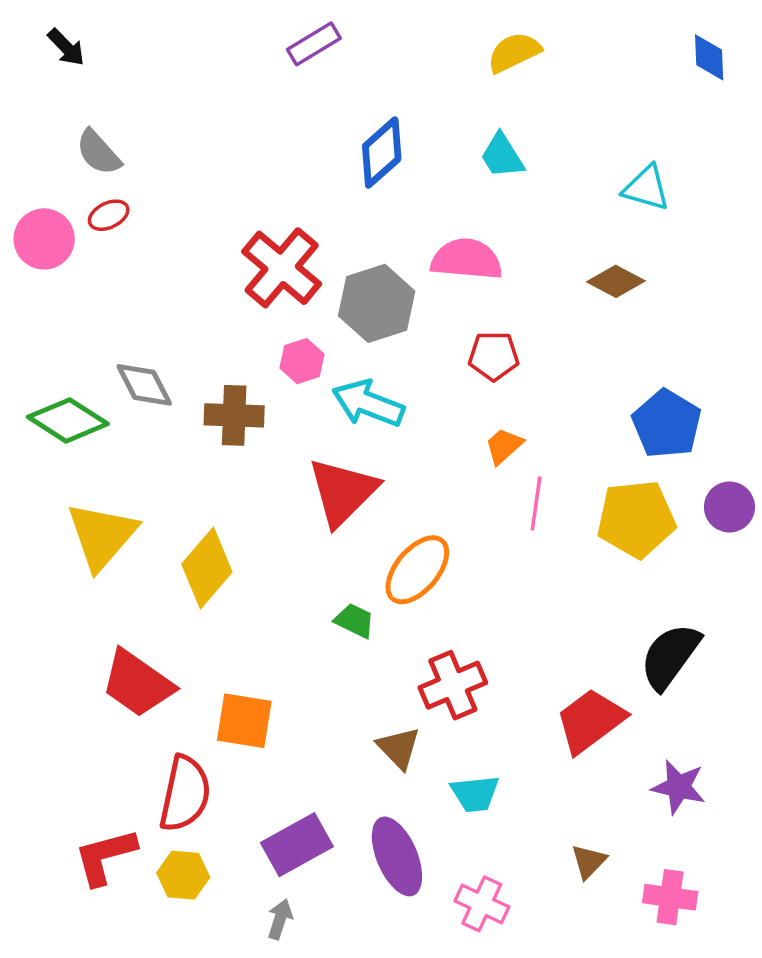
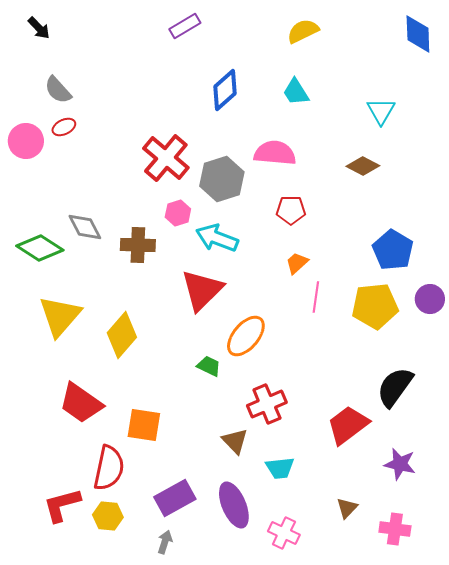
blue diamond: (709, 57) -> (418, 34), size x1.4
cyan triangle: (646, 188) -> (381, 111), turned 44

